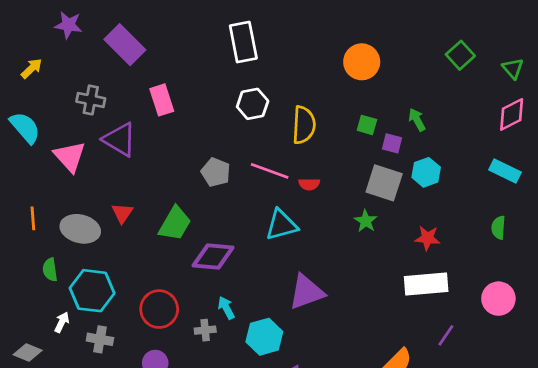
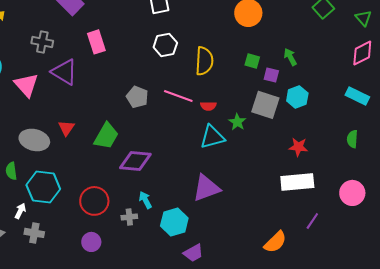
green star: (366, 221) -> (237, 122), moved
cyan triangle: (281, 225) -> (212, 137), moved
gray cross: (100, 339) -> (34, 233), moved

